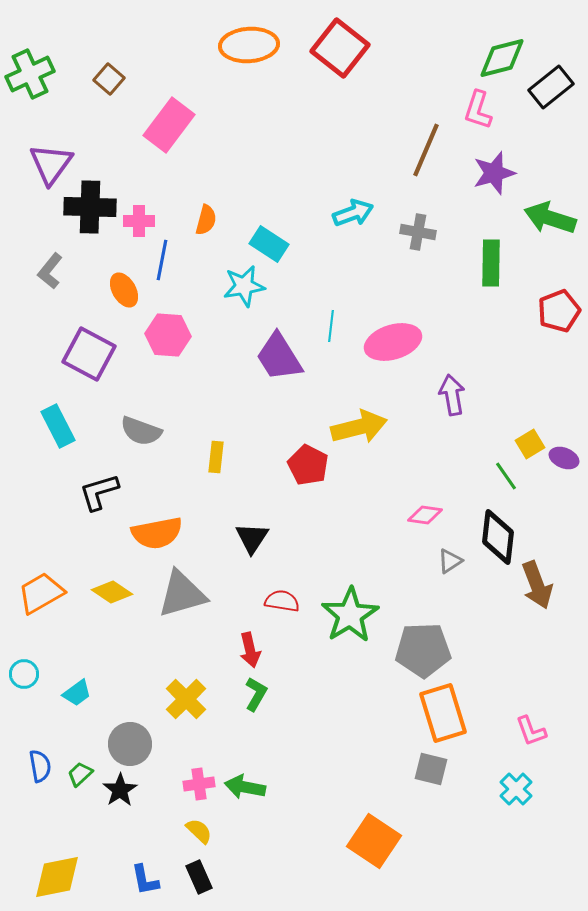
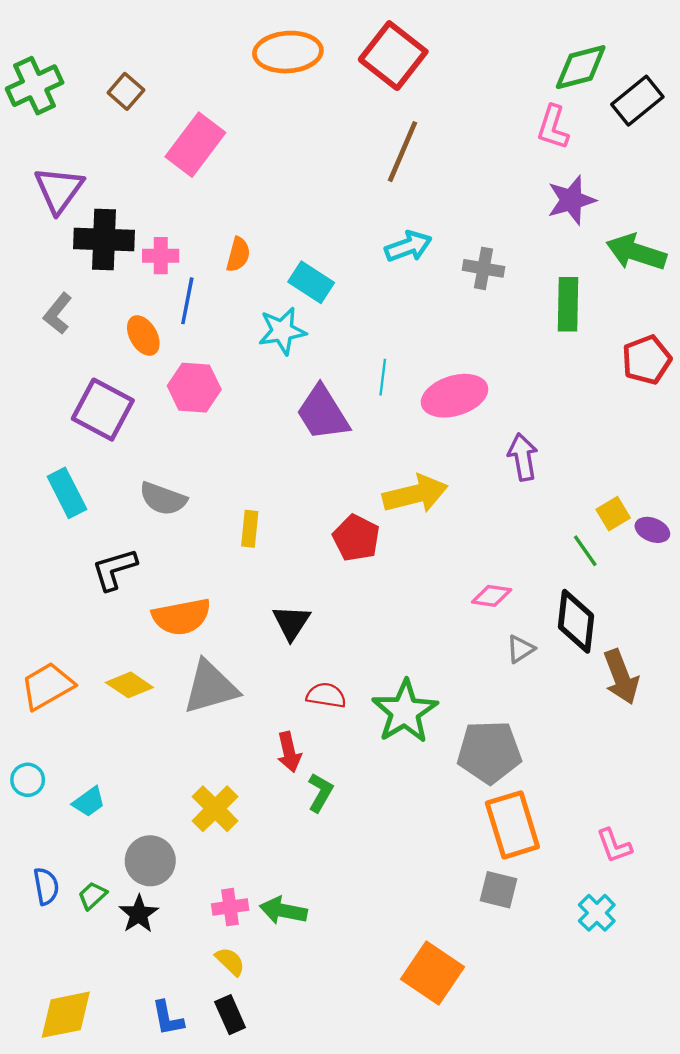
brown line: (426, 150) -> (402, 152), moved
green L-shape: (256, 694) -> (320, 793), moved

